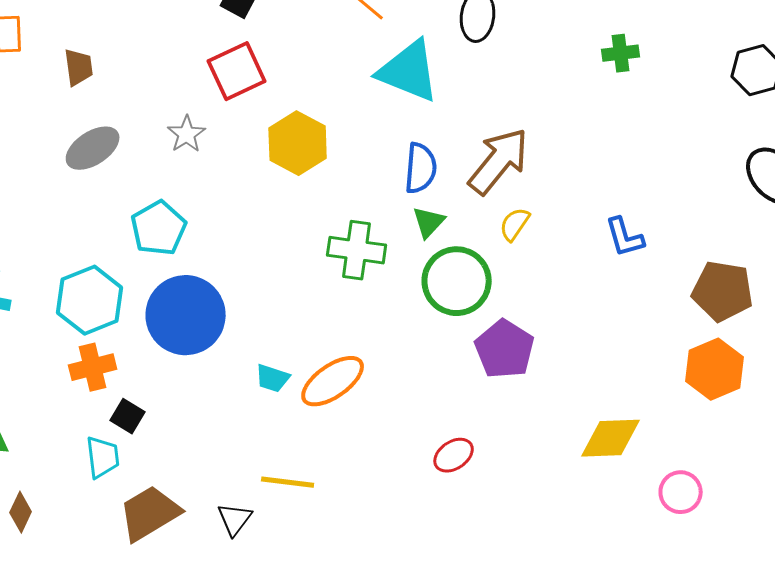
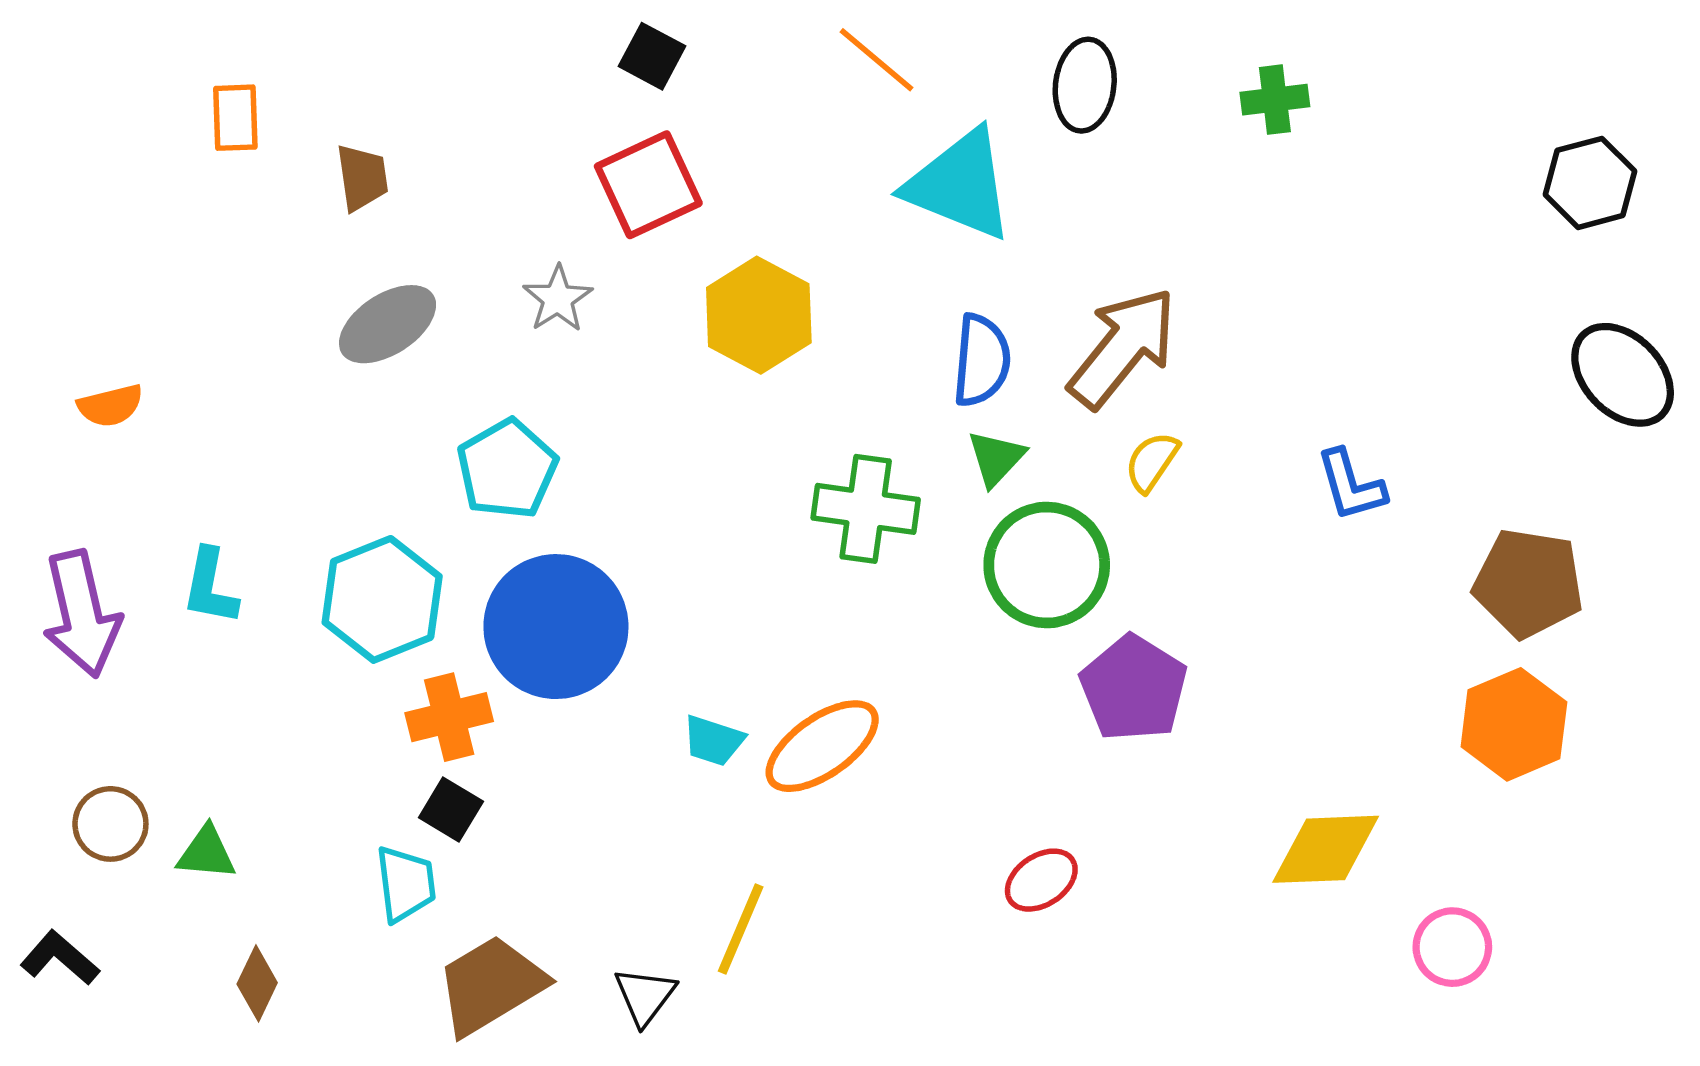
green cross: (621, 53) -> (1275, 100), moved
orange cross: (93, 367) -> (449, 717), moved
yellow line: (288, 482) -> (741, 929), turned -74

